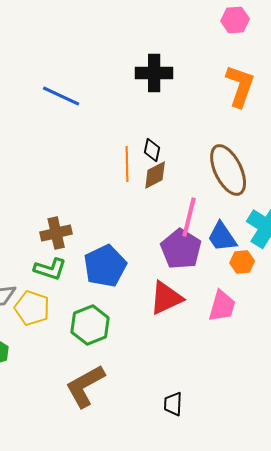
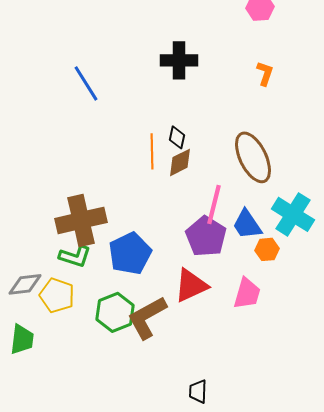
orange L-shape: (240, 86) -> (265, 73), size x0.6
blue line: (61, 96) -> (86, 83), turned 33
brown cross: (56, 233) -> (81, 220), size x1.6
brown L-shape: (85, 386) -> (147, 317), moved

